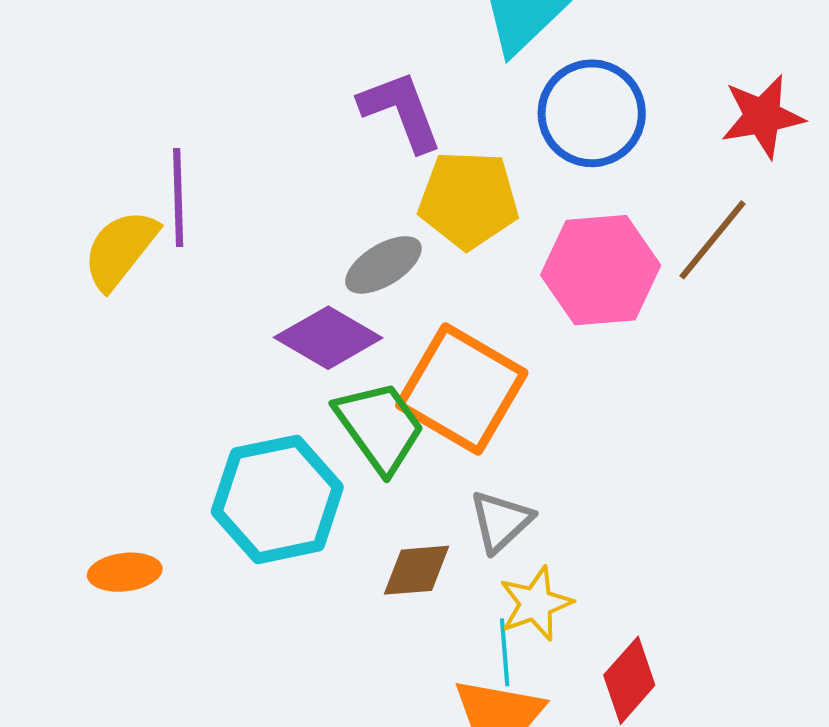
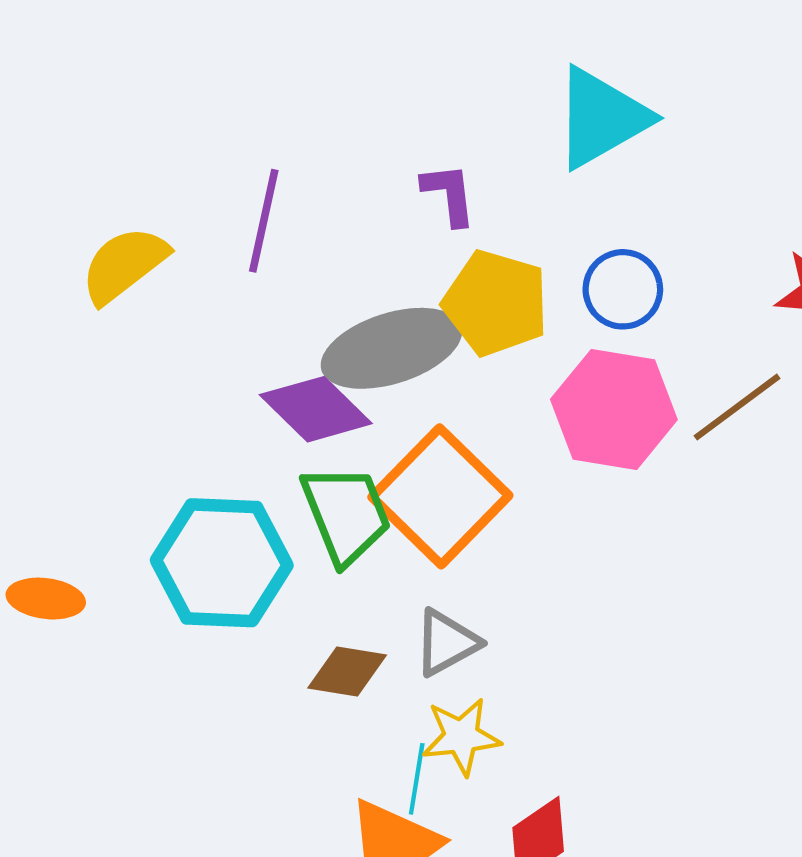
purple L-shape: (401, 111) -> (449, 194), size x0.7
blue circle: (592, 113) -> (623, 289), moved, size x0.7
purple line: (178, 197) -> (264, 221), moved
gray ellipse: (383, 265) -> (391, 348), size x1.6

